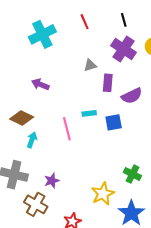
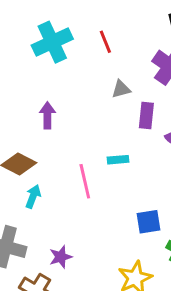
red line: (85, 22) -> (105, 42), moved
purple arrow: (40, 84) -> (47, 115), turned 66
blue square: (114, 122) -> (148, 222), moved

